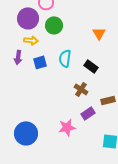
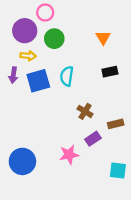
orange triangle: (99, 33) -> (103, 38), moved
blue square: (40, 62) -> (38, 81), size x1.5
black rectangle: (91, 66) -> (110, 72), moved, turned -48

